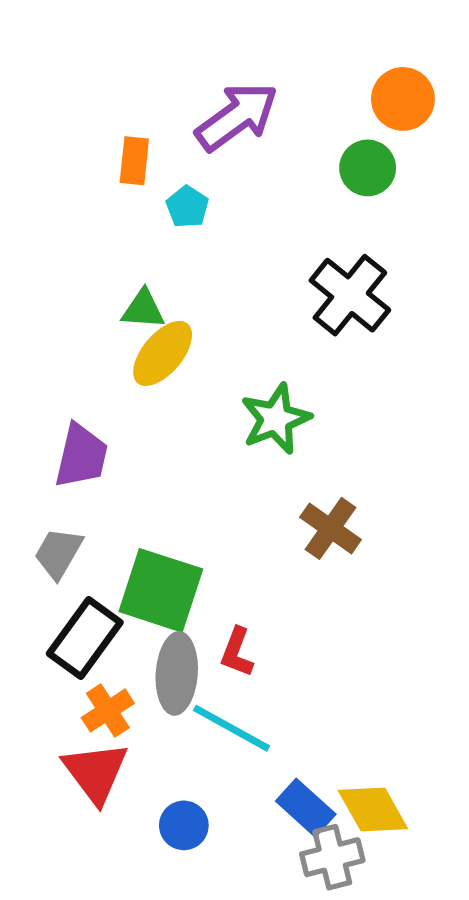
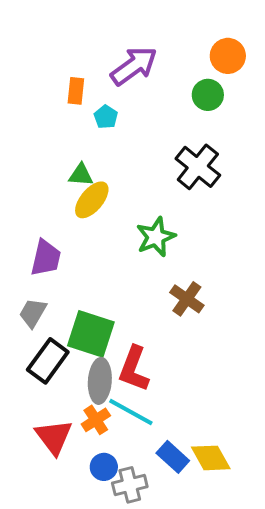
red L-shape: (237, 652) -> (134, 369), size x1.6
orange cross: (108, 710) -> (96, 420), moved
gray cross: (332, 857) -> (130, 485), moved

